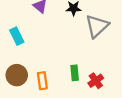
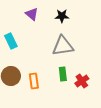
gray triangle: (97, 26) -> (63, 46), moved, turned 35

